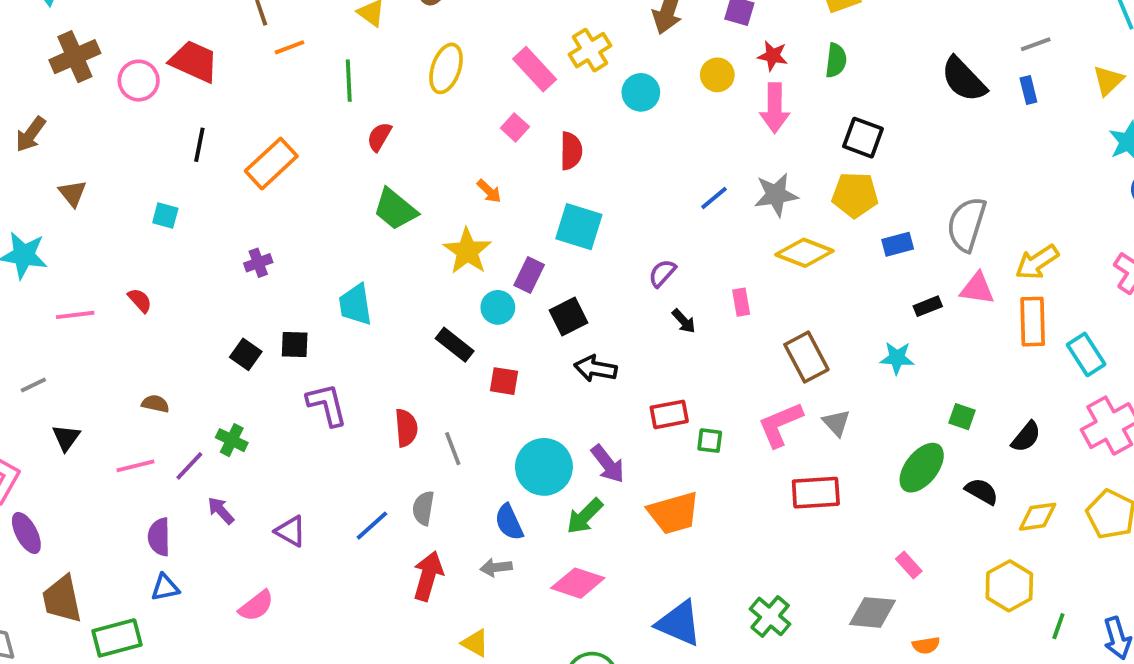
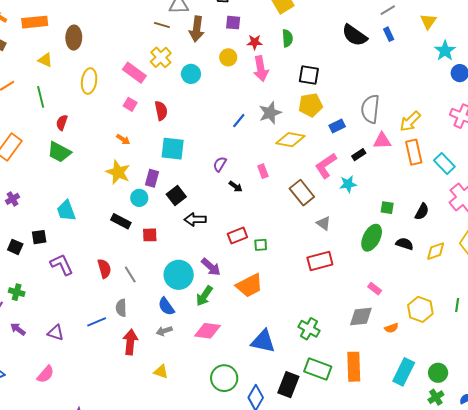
green trapezoid: (395, 209) -> (59, 152), moved
pink L-shape: (780, 424) -> (326, 166), moved
blue line: (372, 526) -> (97, 322), turned 30
yellow hexagon: (1009, 586) -> (420, 309), moved

